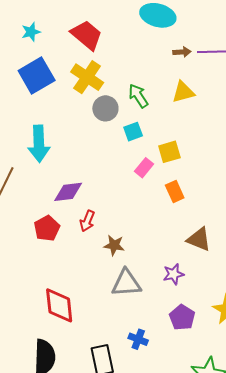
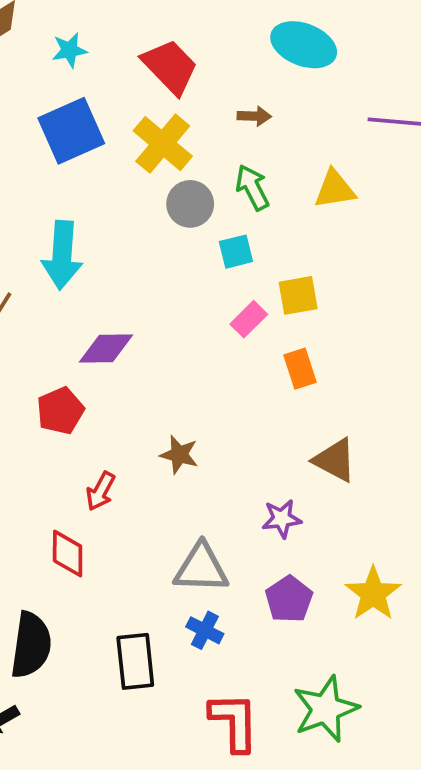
brown arrow: (182, 52) -> (254, 116), moved
red arrow: (87, 221) -> (101, 491), moved
gray triangle: (126, 283) -> (201, 568), moved
red diamond: (59, 305) -> (68, 553), size x0.7

